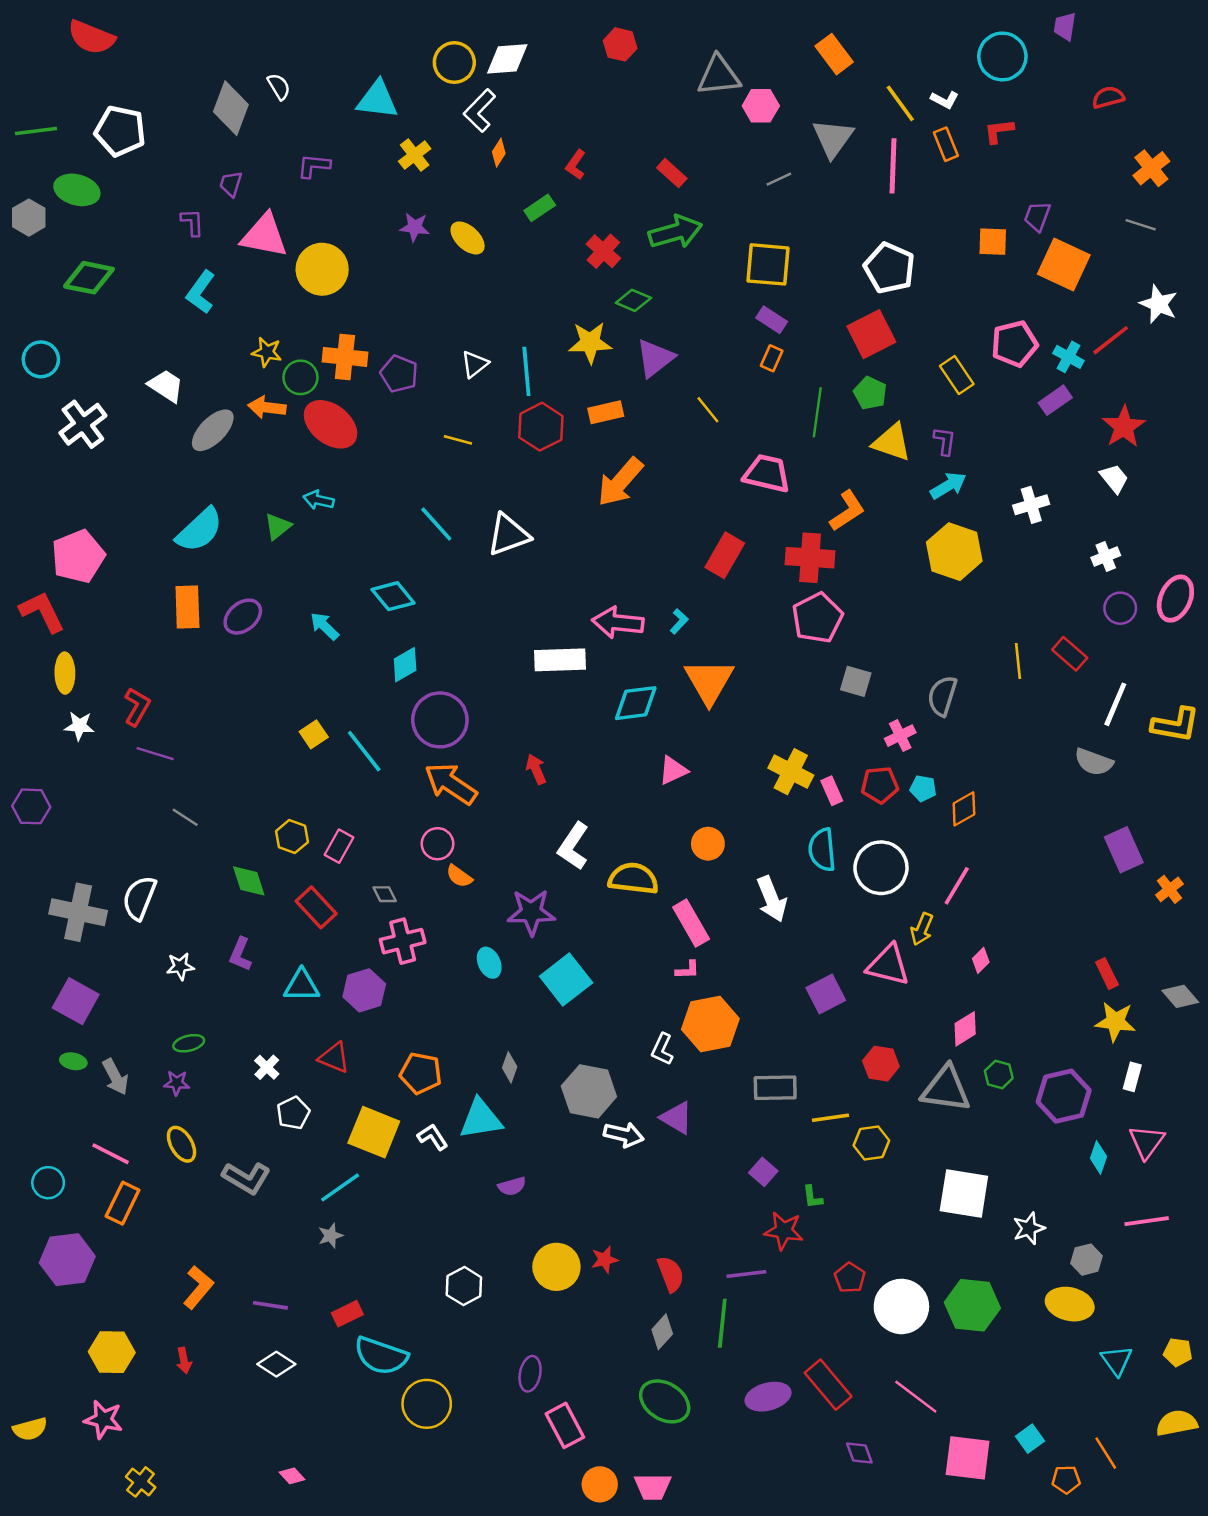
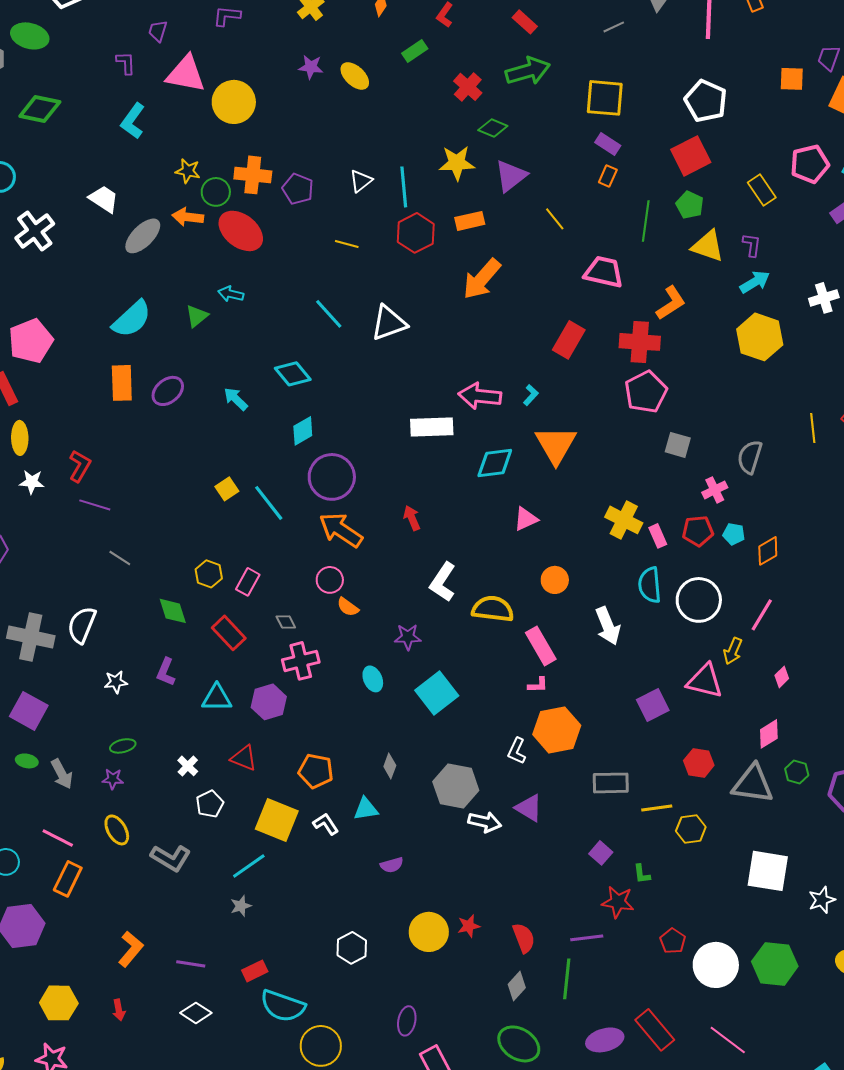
purple star: (531, 912) -> (408, 637), size x0.7
cyan triangle: (481, 1119) -> (366, 809), size x0.7

